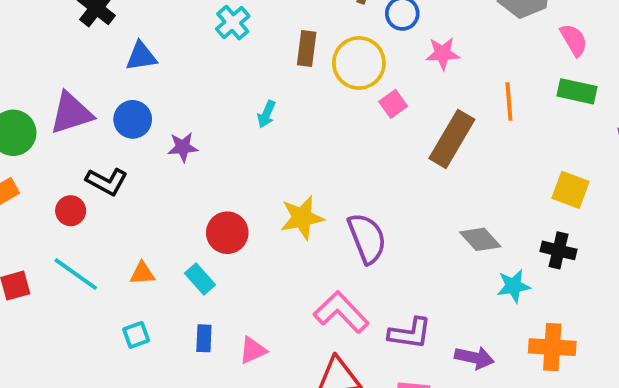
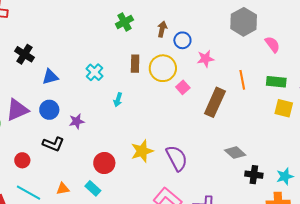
cyan cross: (233, 23) -> (94, 72), moved
green rectangle: (577, 91) -> (276, 82), moved
black L-shape: (107, 182) -> (53, 144), moved
yellow square: (570, 190) -> (284, 108), moved
black cross: (558, 250) -> (254, 175), moved
cyan star: (514, 286) -> (285, 176), moved

